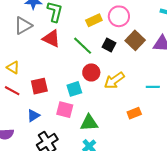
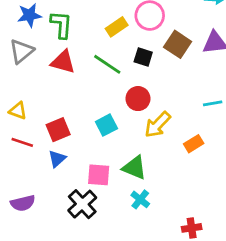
red circle: (91, 72) -> (138, 99), moved
yellow arrow: (114, 80) -> (158, 125), moved
pink square: (65, 110) -> (99, 175), moved
blue triangle: (33, 116) -> (57, 159), moved
green triangle: (89, 123) -> (134, 168), turned 36

